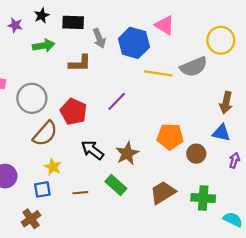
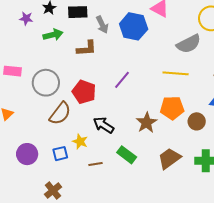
yellow line: (158, 73) -> (176, 73), moved
brown star: (127, 153) -> (147, 123), moved
yellow star: (53, 167) -> (80, 142), moved
blue square: (42, 189) -> (60, 154), moved

